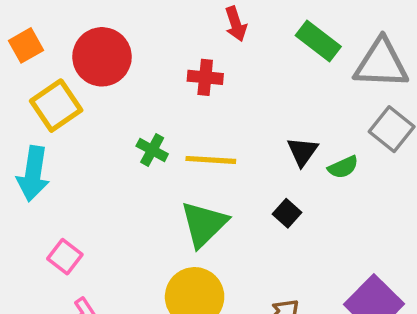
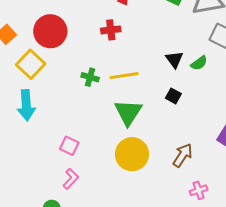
pink square: (65, 257) -> (69, 146), moved

